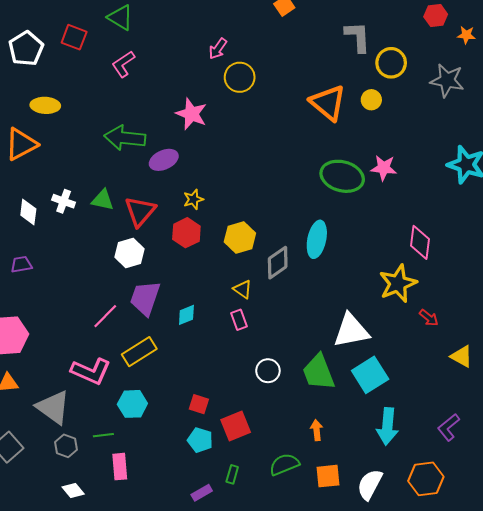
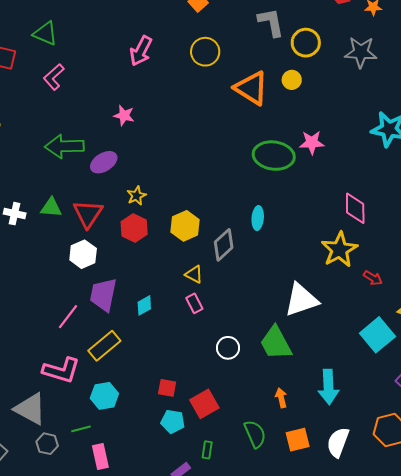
pink arrow: (218, 49) -> (141, 51), size x1.4
yellow circle: (240, 77) -> (205, 52), moved
pink star: (191, 114) -> (124, 115), size x0.7
cyan ellipse: (317, 239) -> (258, 218), size x0.7
cyan square: (370, 375) -> (377, 335), moved
cyan arrow: (387, 426) -> (328, 387), moved
green semicircle: (284, 464) -> (255, 434), turned 96

